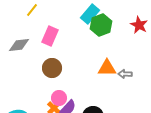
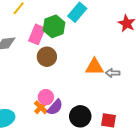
green hexagon: (101, 25) -> (54, 26), moved
brown circle: (52, 68) -> (47, 57), moved

